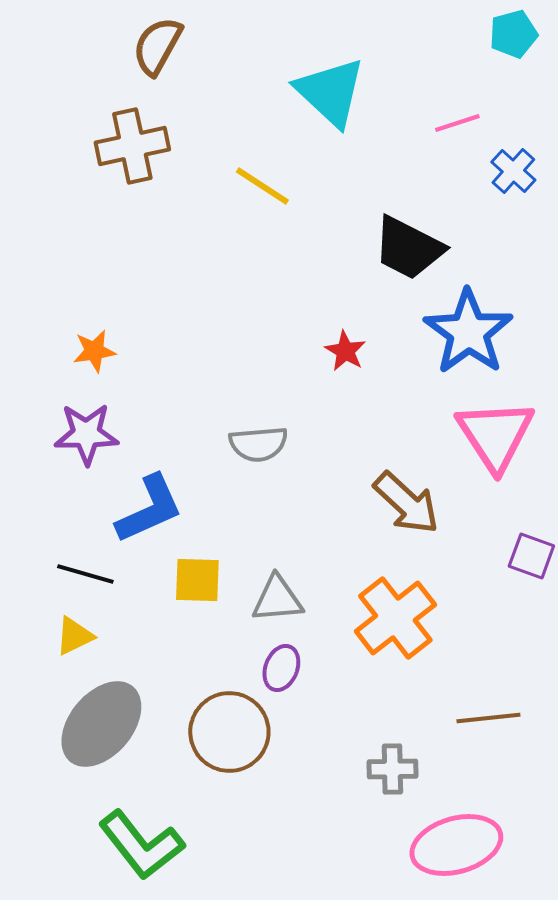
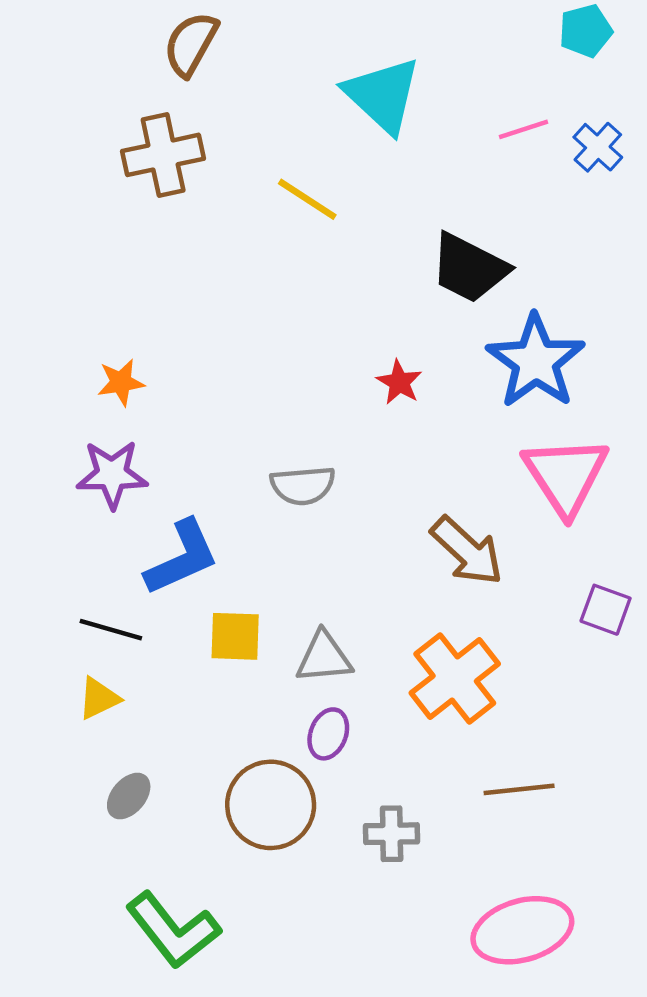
blue cross: (513, 171) -> (598, 147), moved
brown line: (488, 718) -> (519, 789), moved
gray ellipse: (101, 724) -> (129, 796), size x0.5
gray cross: (392, 769) -> (392, 834), moved

